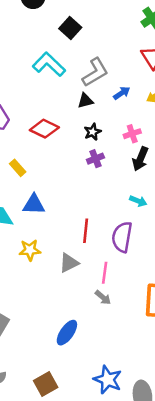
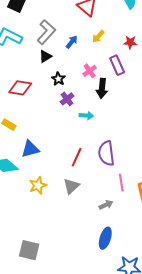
cyan arrow: (138, 201) -> (86, 116), moved
red line: (86, 231) -> (77, 157), turned 36
pink line: (105, 273) -> (121, 183), moved
gray arrow: (103, 297) -> (106, 205), turned -48
blue ellipse: (67, 333) -> (105, 238), moved

